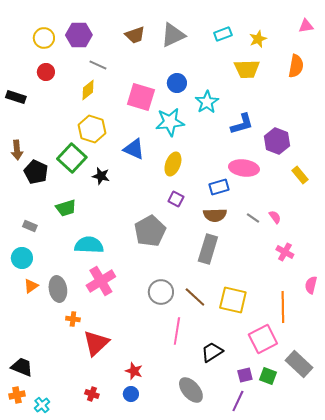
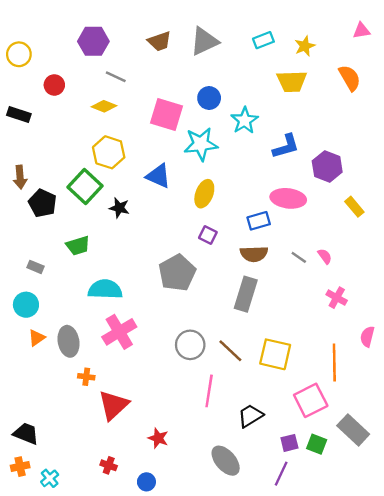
yellow circle: (44, 38) -> (19, 54), moved
orange semicircle: (296, 66) -> (350, 78), turned -40
yellow diamond: (88, 90) -> (104, 106), turned 60
blue circle: (131, 394) -> (146, 482), moved

